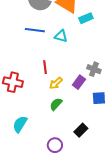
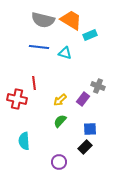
red line: (45, 67) -> (34, 83), moved
blue square: (99, 98) -> (90, 129), moved
cyan semicircle: (20, 124) -> (24, 141), turned -36

